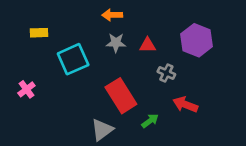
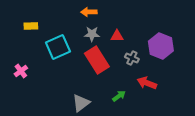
purple hexagon: (197, 40) -> (161, 46), moved
red rectangle: (121, 96) -> (97, 60), moved

